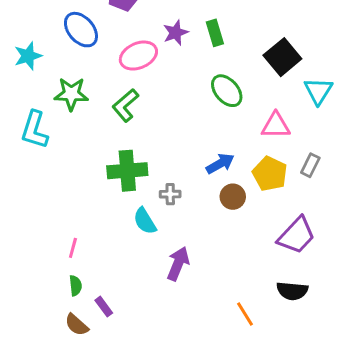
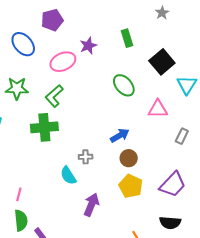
green rectangle: (215, 33) -> (127, 38), moved
green cross: (127, 171) -> (44, 127), moved
yellow pentagon: (270, 174) -> (131, 186), moved
green semicircle: (75, 286) -> (21, 220), size x1.5

